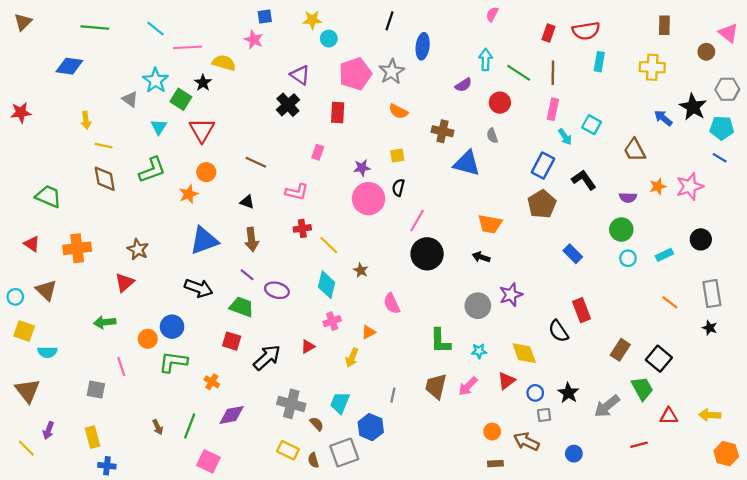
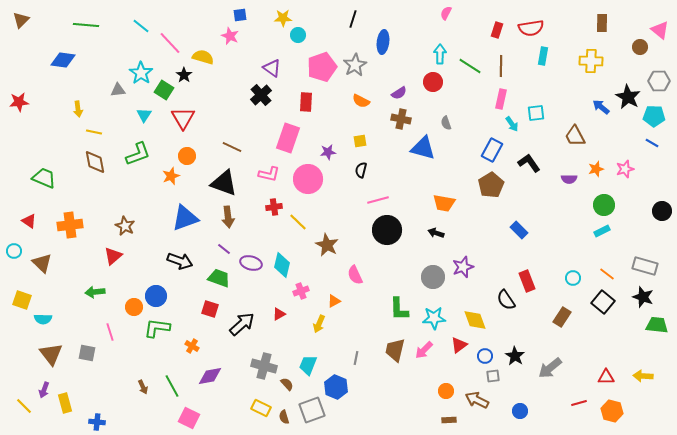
pink line: (187, 47) -> (170, 43), turned 50
purple semicircle: (463, 85) -> (399, 93), moved
gray triangle: (130, 99) -> (118, 90), turned -42
red circle: (500, 103) -> (433, 82), moved
cyan square: (592, 125) -> (536, 113), turned -36
pink rectangle: (318, 152) -> (288, 138), size x2.0
pink star: (690, 186) -> (625, 169), size x0.7
pink circle: (369, 199) -> (308, 179), moved
black triangle: (247, 202) -> (224, 183), size x2.0
pink line: (417, 221) -> (378, 200), turned 45
green circle: (621, 230) -> (604, 205), moved
black circle: (701, 239) -> (662, 211), moved
cyan circle: (628, 258) -> (573, 278), moved
brown star: (361, 270) -> (327, 245), size x1.6
cyan diamond: (327, 285) -> (282, 265), moved
gray rectangle: (712, 294) -> (645, 266), turned -65
cyan circle: (15, 297) -> (14, 251), moved
black star: (710, 328) -> (643, 297), size x1.5
cyan star: (479, 351) -> (434, 318), size x1.6
black square: (659, 359) -> (603, 302), moved
green trapezoid: (642, 388) -> (657, 325), moved, turned -55
brown triangle: (27, 391) -> (51, 354), moved
green line: (190, 426) -> (172, 386), turned -50
yellow rectangle: (93, 437) -> (65, 403), moved
orange hexagon: (726, 454) -> (612, 411), moved

